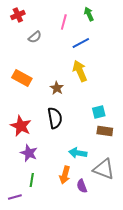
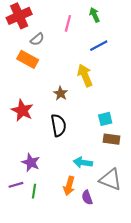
red cross: (18, 15) -> (19, 16), size x1.6
blue line: (81, 43) -> (99, 46), moved
orange rectangle: (22, 78) -> (28, 59), moved
red star: (21, 126) -> (22, 110), moved
purple line: (15, 197) -> (16, 185), moved

